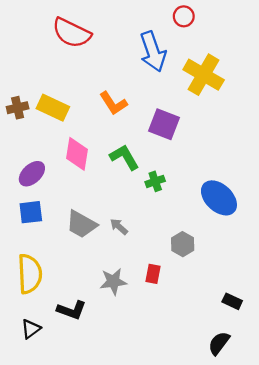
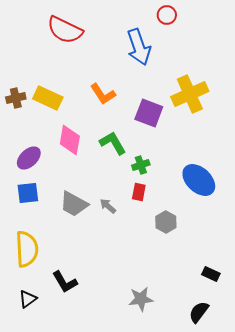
yellow cross: (204, 75) -> (190, 94), moved, turned 36
red rectangle: (153, 274) -> (139, 192), moved
gray star: (113, 282) -> (141, 299), moved
black L-shape: (72, 310) -> (65, 282), turned 40

